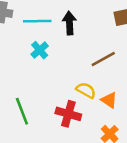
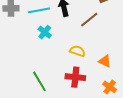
brown line: (103, 59) -> (89, 20), moved
yellow semicircle: (86, 90) -> (77, 51), moved

